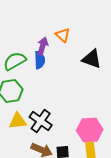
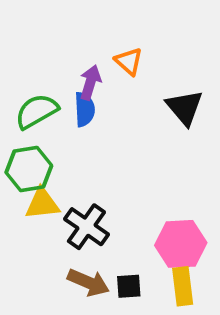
black triangle: (92, 59) -> (185, 107), turned 30
yellow triangle: (18, 121) -> (42, 204), moved

